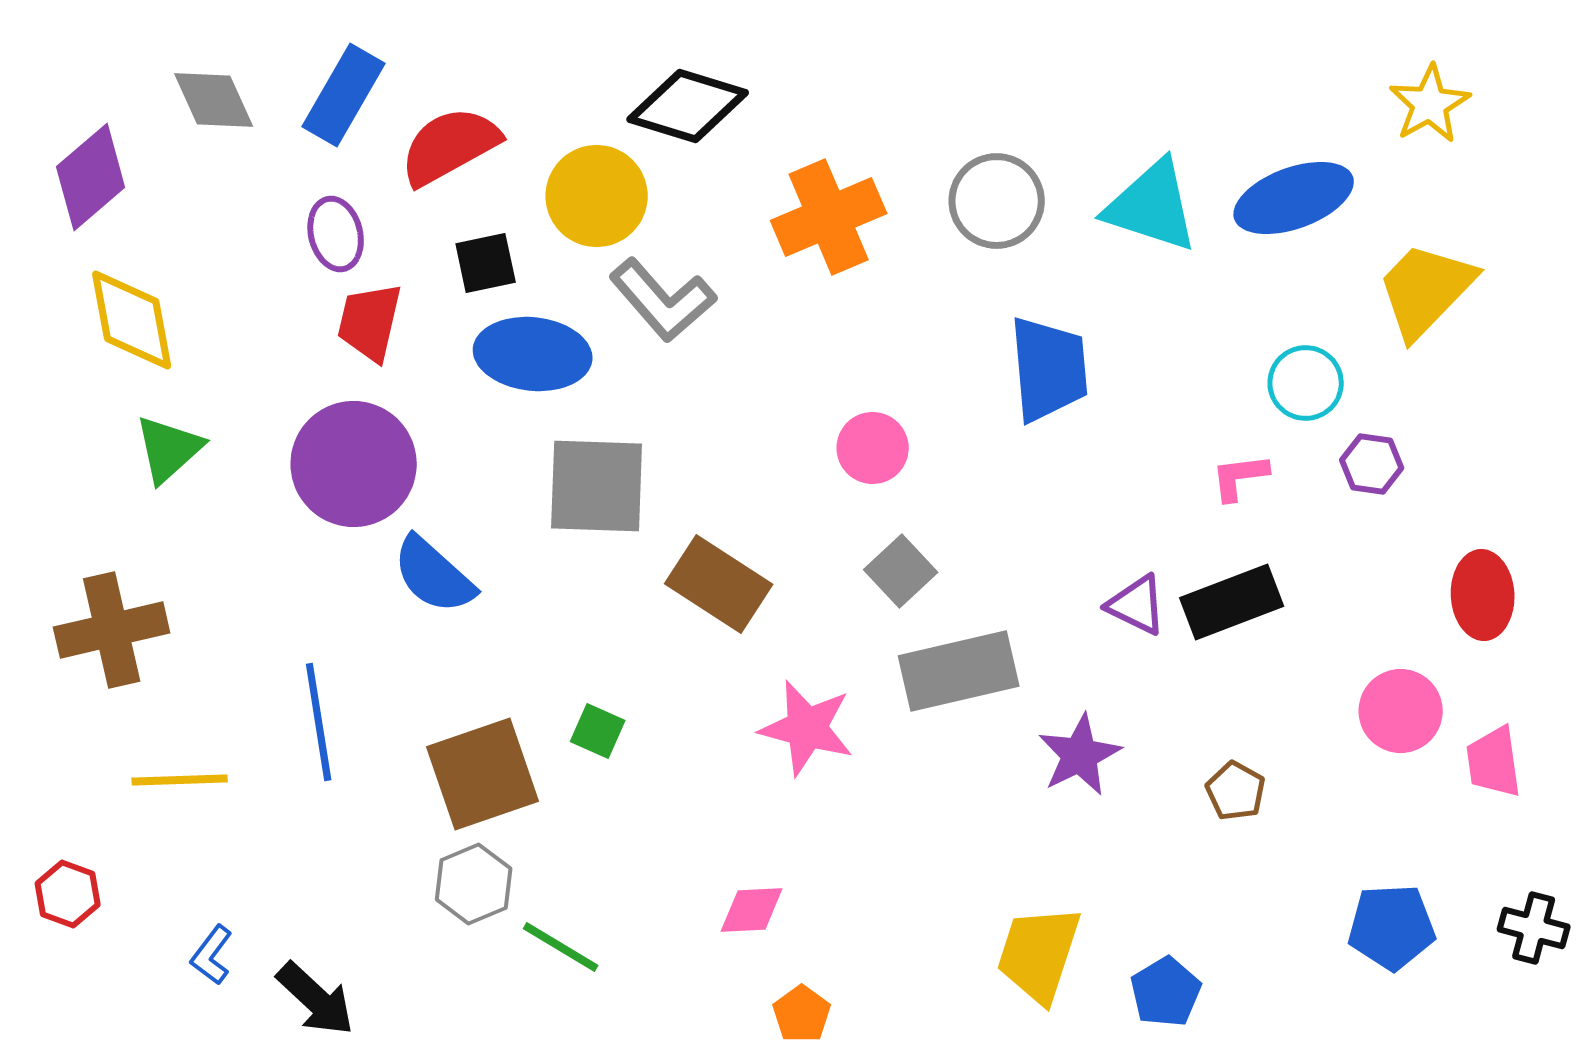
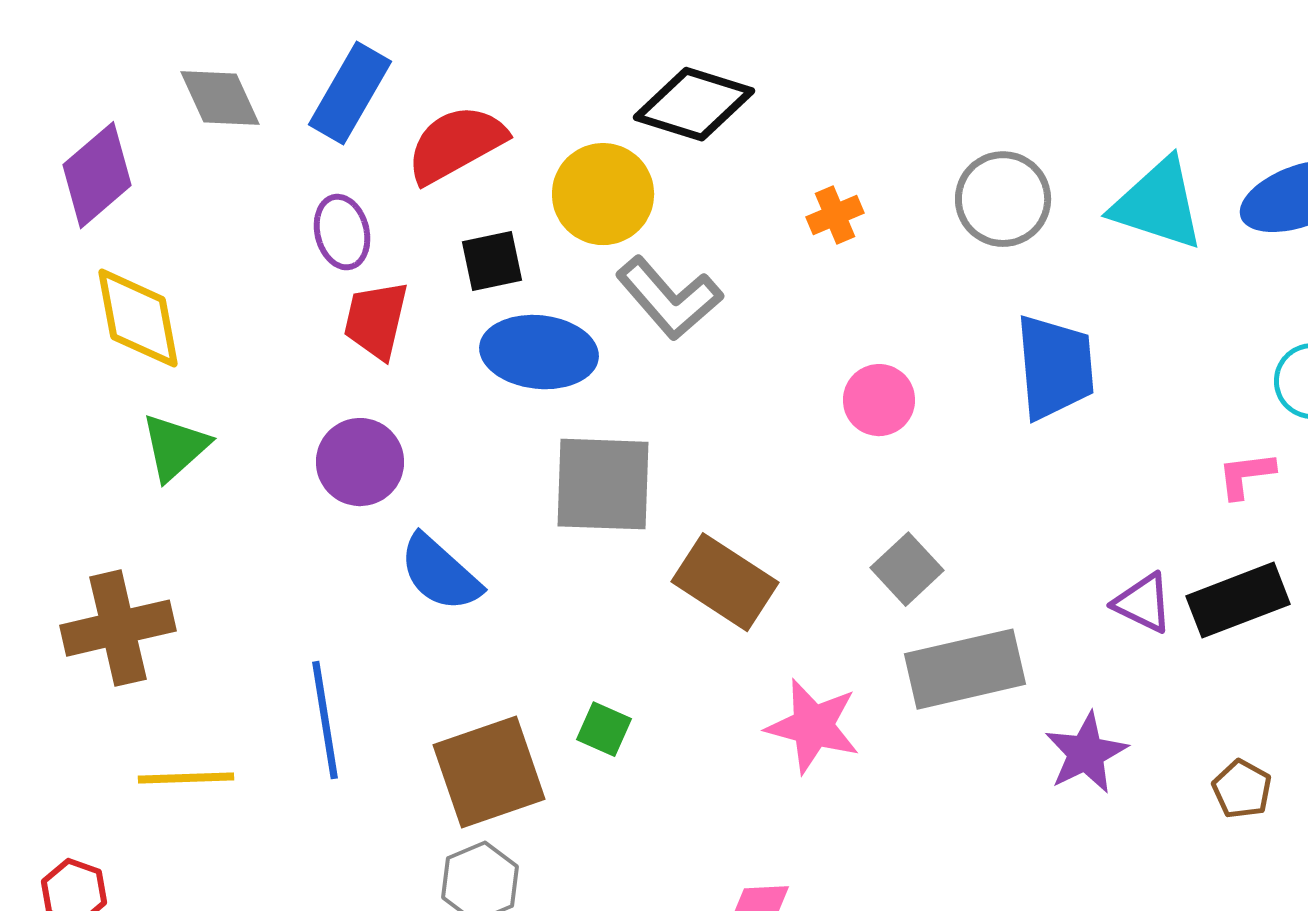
orange cross: (829, 217) -> (835, 215), size x0.5
pink circle: (873, 448) -> (879, 400), moved
purple circle: (354, 464) -> (360, 462), size x0.7

